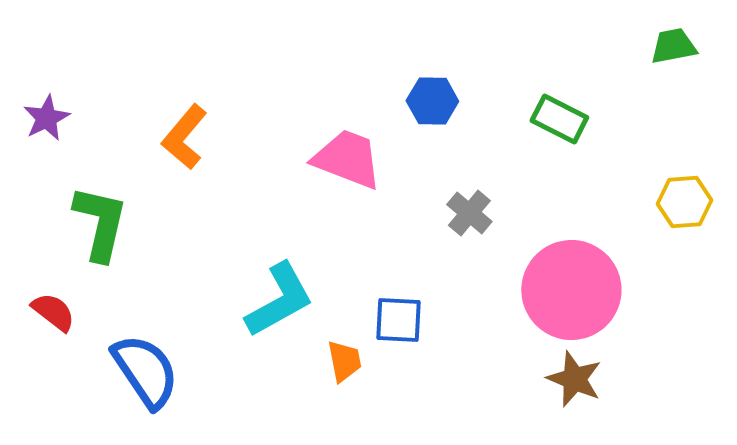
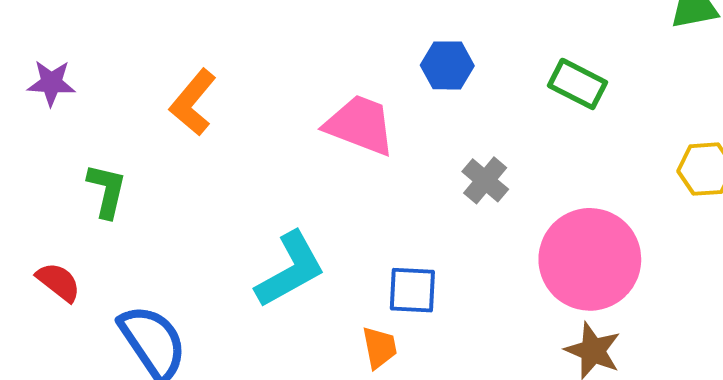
purple star: (46, 118) -> (51, 83), turned 30
green L-shape: (100, 223) -> (107, 191), size x0.7
orange trapezoid: (344, 361) -> (380, 348), moved

